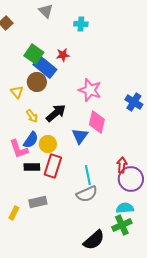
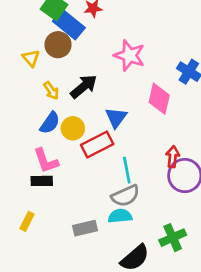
pink diamond: (97, 122) -> (159, 99), moved
pink L-shape: (19, 149) -> (46, 161), moved
red rectangle: (53, 166) -> (97, 144), moved, turned 45
black rectangle: (32, 167) -> (42, 181), moved
gray rectangle: (38, 202) -> (85, 228), moved
cyan semicircle: (125, 208) -> (120, 216), moved

